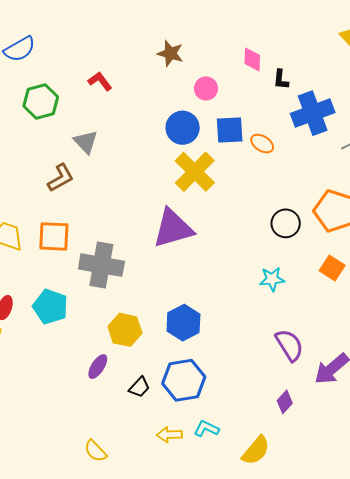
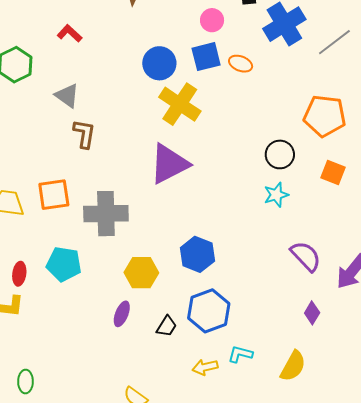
pink circle: (206, 89) -> (212, 20), moved
brown L-shape: (61, 178) -> (84, 134), moved, turned -40
black circle: (286, 223) -> (280, 154), moved

